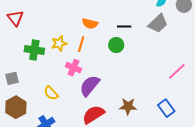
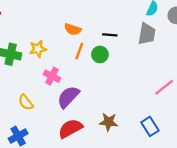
gray trapezoid: (158, 23) -> (147, 34), turned -40
orange line: (81, 44) -> (79, 51), moved

